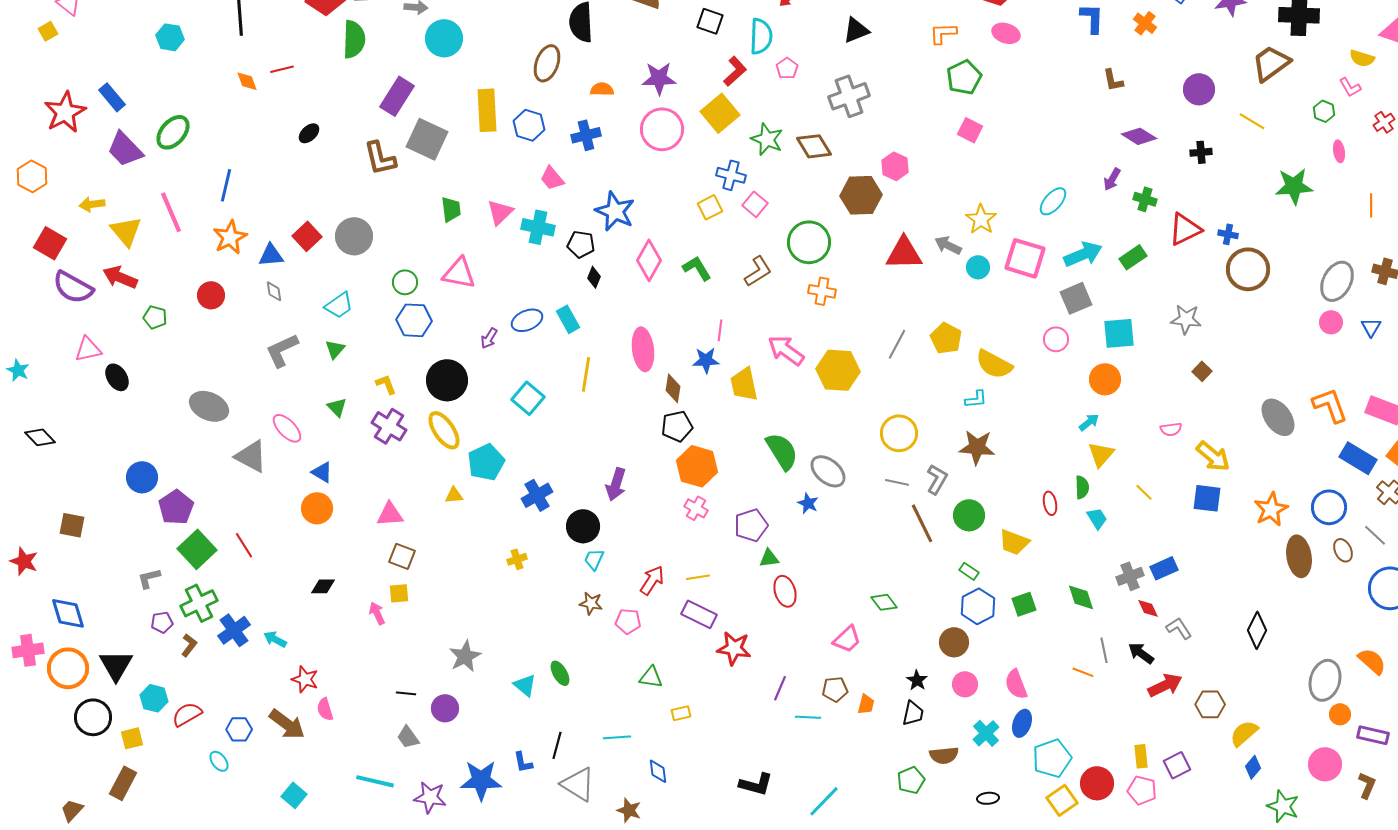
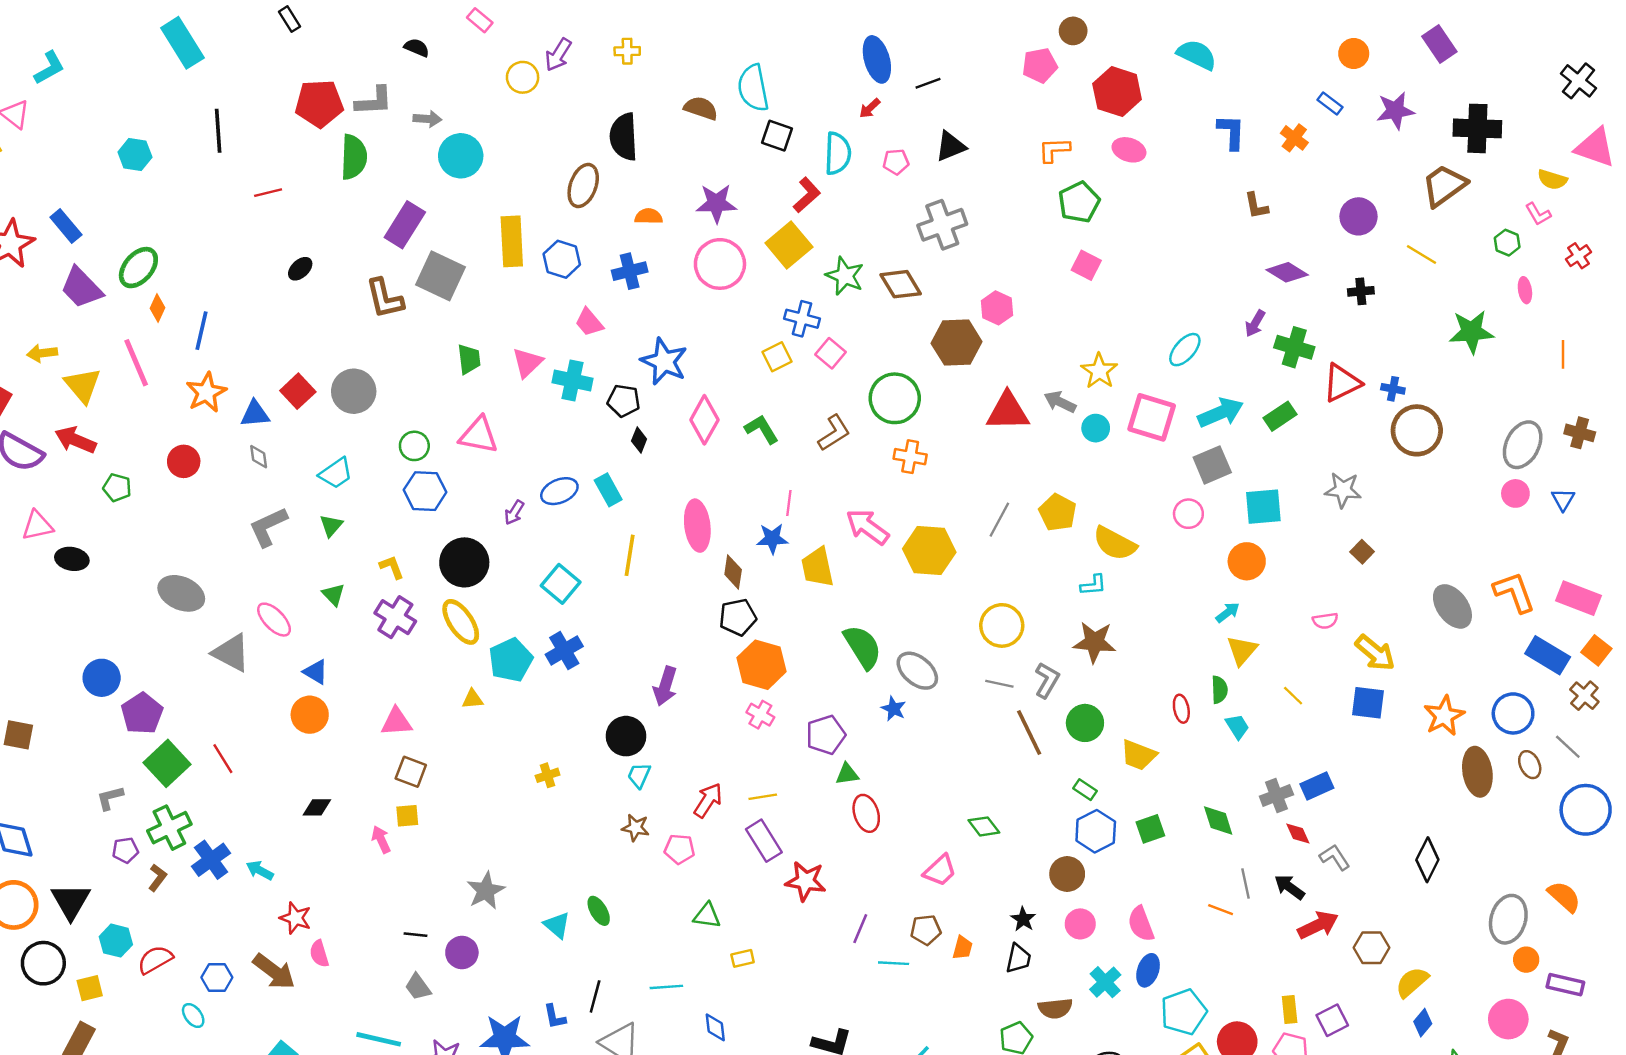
pink pentagon: (787, 68) -> (896, 162), moved, turned 30
orange diamond: (247, 81) -> (157, 308), moved, turned 45
green cross: (1145, 199) -> (1294, 347), size x1.4
black ellipse: (117, 377) -> (72, 559), turned -48
blue cross: (537, 495) -> (564, 650), moved
purple rectangle: (699, 614) -> (764, 841), turned 32

